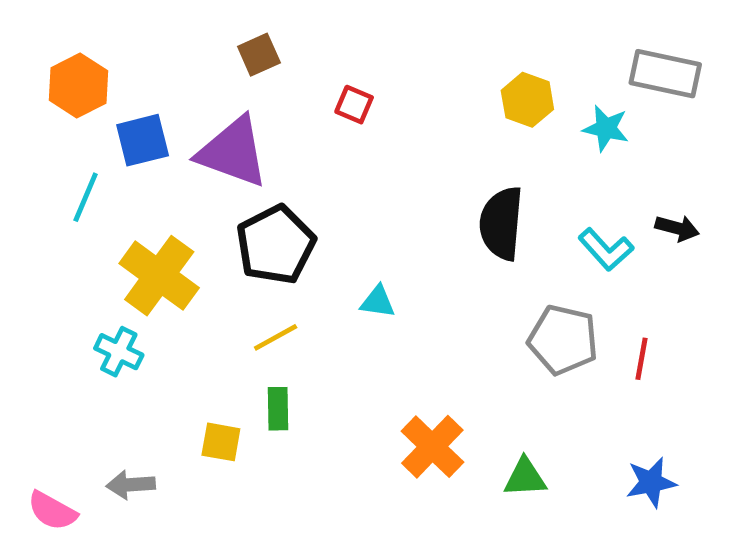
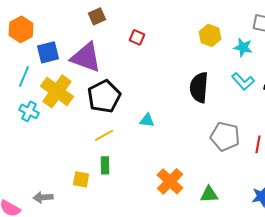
cyan L-shape: (606, 249) -> (243, 81), moved
yellow cross: (159, 276) -> (57, 91), moved
cyan cross: (119, 352) -> (29, 111), moved

